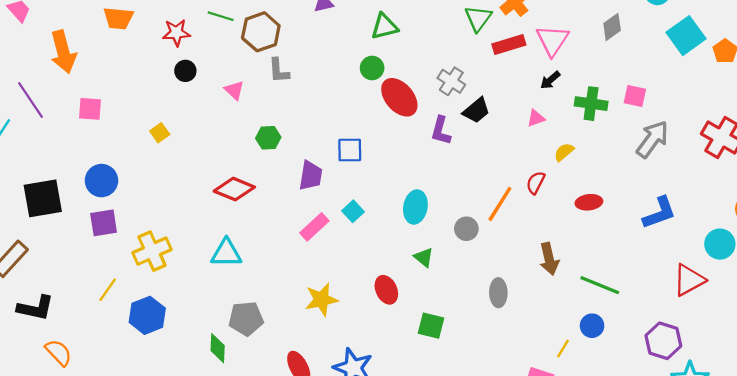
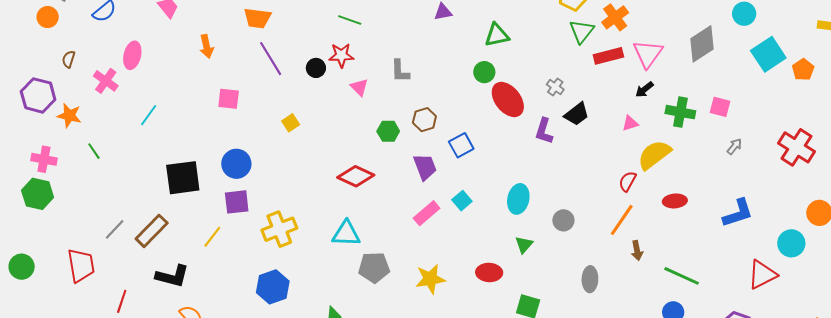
gray diamond: (612, 27) -> (702, 44), size x1.5
brown hexagon: (261, 32) -> (424, 120), moved, size x0.7
red star: (176, 33) -> (341, 55), moved
orange arrow: (63, 52) -> (207, 46), size x0.6
gray cross: (451, 81) -> (555, 87), size x0.7
purple line: (30, 100) -> (271, 59), moved
gray arrow: (652, 139) -> (734, 146), size x0.5
blue square: (350, 150) -> (461, 145), turned -30
yellow semicircle: (564, 152) -> (654, 155), size x1.8
purple trapezoid: (311, 176) -> (425, 167), turned -32
orange line: (500, 204) -> (622, 220), moved
green triangle: (424, 257) -> (524, 245), turned 30
brown arrow: (549, 259) -> (637, 251), size x0.7
yellow line: (108, 290) -> (212, 237), moved
red ellipse: (386, 290) -> (489, 272), turned -65
gray pentagon: (246, 319) -> (374, 267), moved

